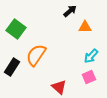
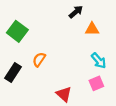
orange semicircle: (36, 55) -> (39, 60), size x0.6
cyan arrow: (91, 56) -> (99, 61), turned -84

